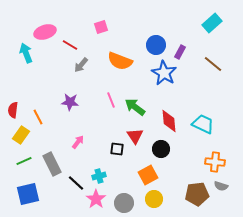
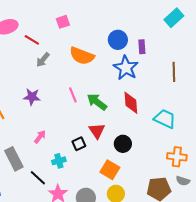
purple rectangle: (180, 52) -> (142, 47), turned -32
brown line: (213, 64) -> (174, 72), moved, turned 48
red diamond: (169, 121) -> (131, 103), moved
black square: (117, 149) -> (79, 144), turned -32
orange square: (148, 175) -> (110, 170), turned -30
cyan cross: (99, 176) -> (59, 161), moved

